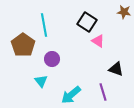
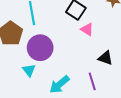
purple circle: (52, 59) -> (40, 48), size x1.6

